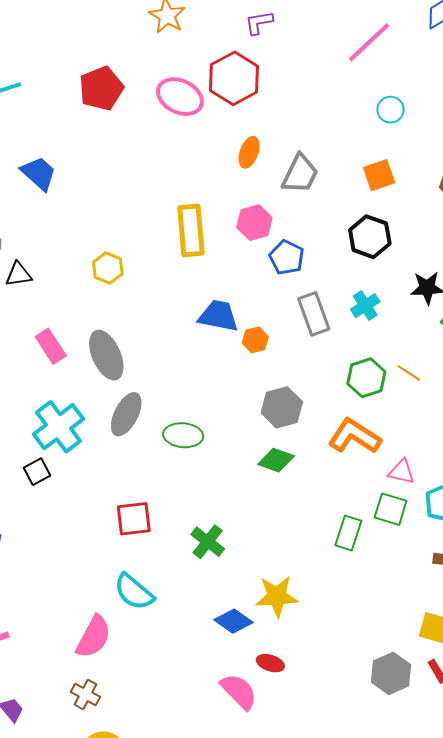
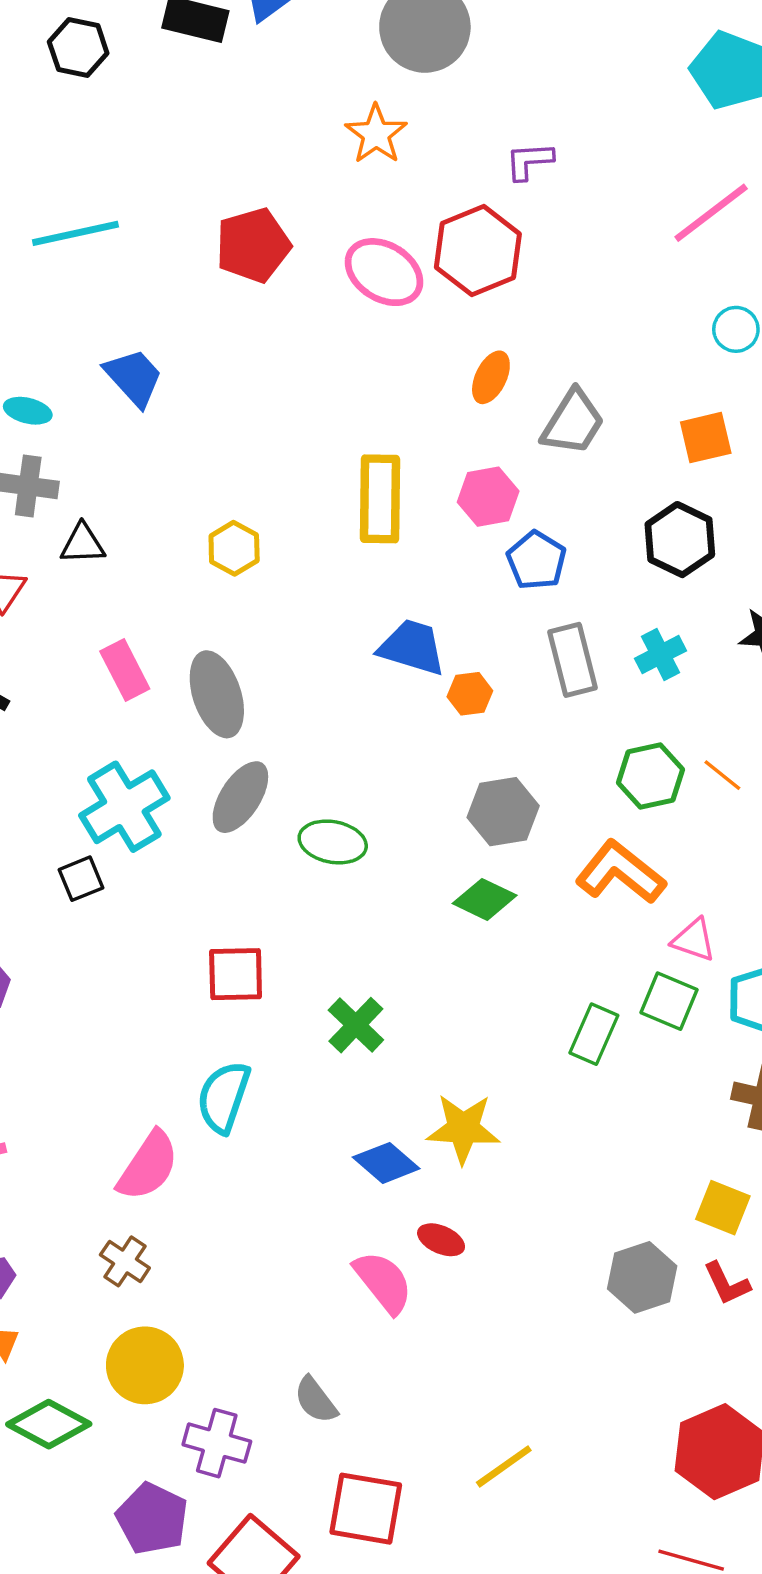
cyan semicircle: (134, 592) -> (224, 1097), turned 63

